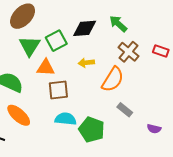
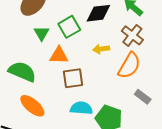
green triangle: (30, 46) -> (42, 33), size x0.7
brown cross: (129, 52) -> (132, 35), moved

